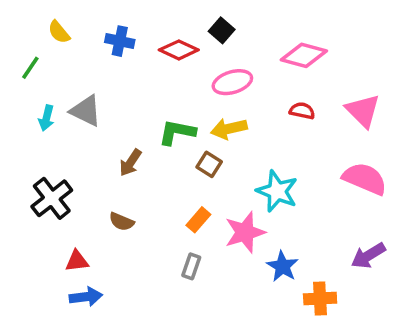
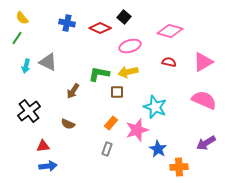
yellow semicircle: (59, 32) -> (22, 18), moved
pink triangle: (363, 111) -> (203, 62), turned 45
brown square: (209, 164) -> (117, 92), turned -32

